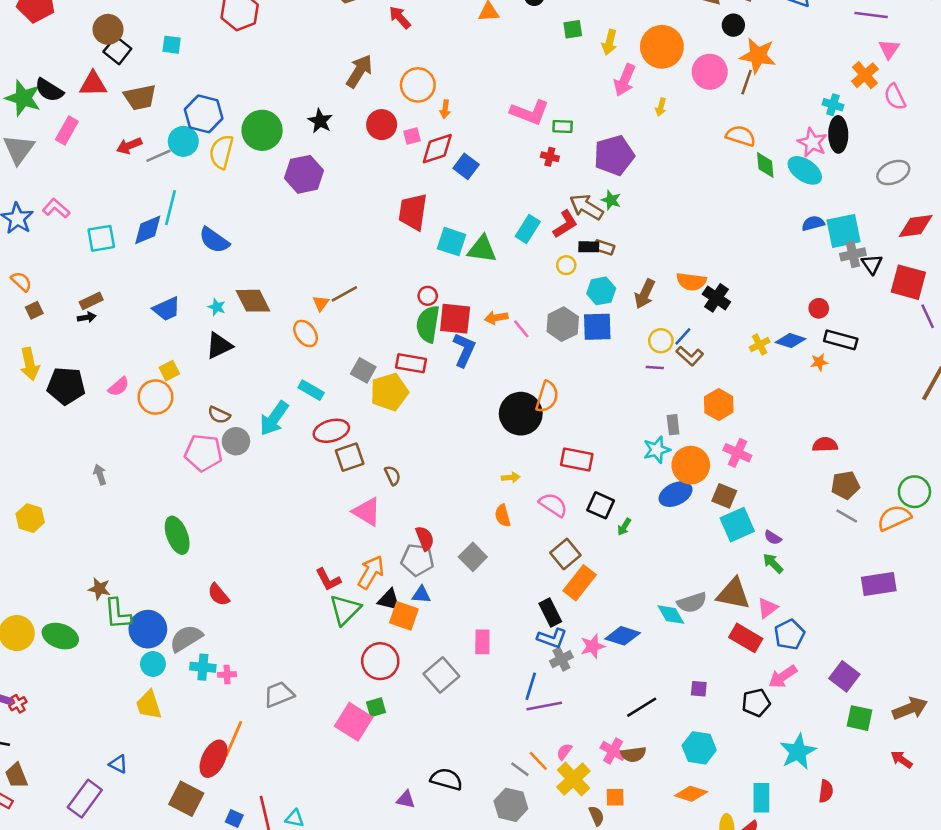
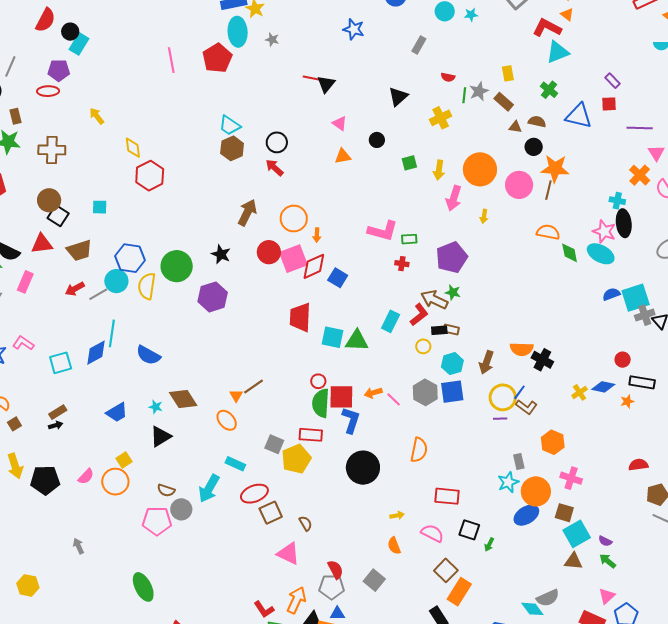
pink square: (412, 136) -> (293, 259), size x2.0
yellow circle: (661, 341) -> (503, 397), size x1.4
black circle: (521, 414) -> (363, 468), moved
brown triangle: (733, 594) -> (573, 561), moved, size x0.7

